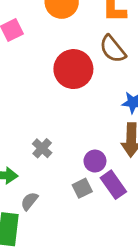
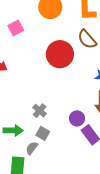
gray square: (82, 188) -> (43, 133), moved, turned -32

